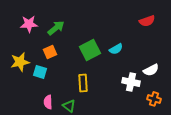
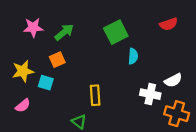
cyan semicircle: (116, 49) -> (133, 56), turned -56
green square: (90, 50) -> (116, 32), moved
orange cross: (154, 99) -> (177, 114), size x1.5
pink semicircle: (48, 102) -> (23, 106), moved, turned -128

